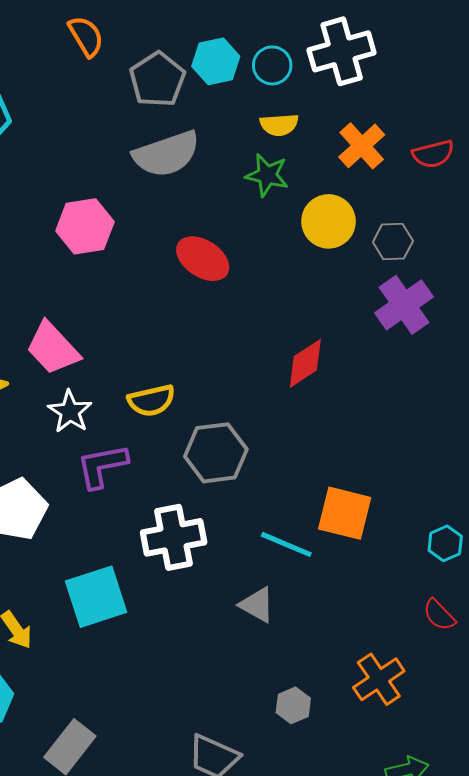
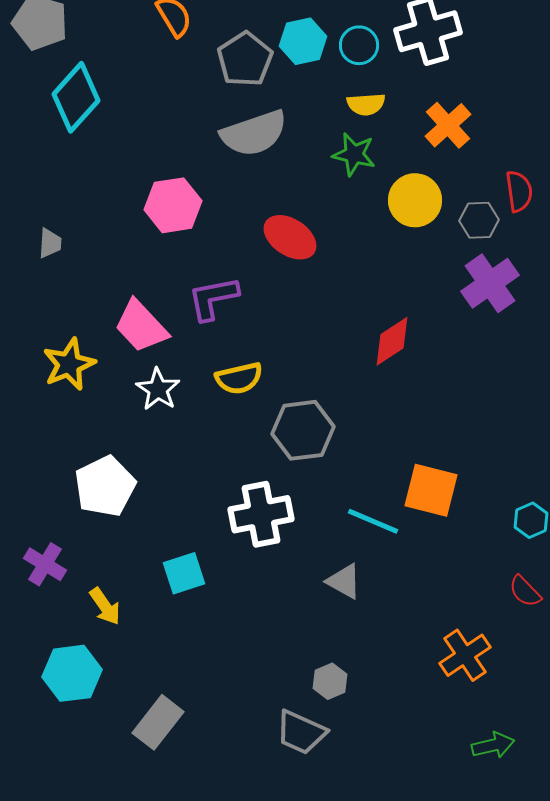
red semicircle: (433, 154) -> (519, 191), moved, turned -84
purple L-shape: (102, 466) -> (213, 298), moved
cyan square: (96, 597) -> (184, 573), size x0.7
gray hexagon: (293, 705) -> (330, 681), moved

